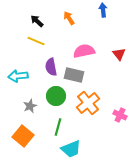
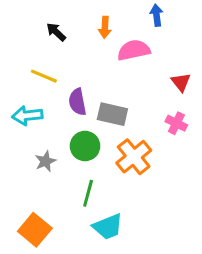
orange arrow: (69, 18) -> (105, 27), turned -144
yellow line: (36, 41) -> (44, 76), moved
pink semicircle: (84, 51) -> (134, 50), moved
pink cross: (120, 115) -> (176, 123), moved
orange square: (23, 136) -> (35, 230), moved

